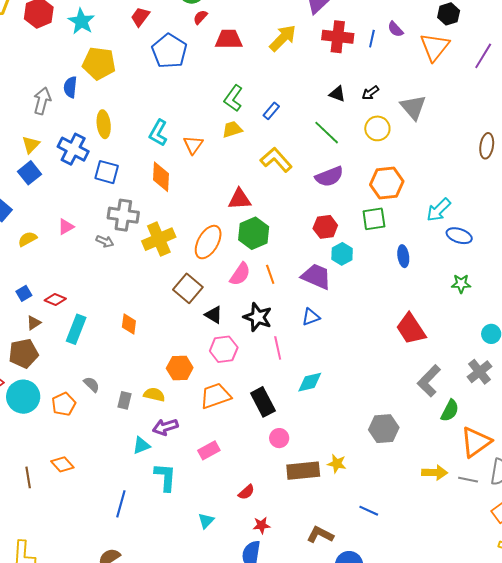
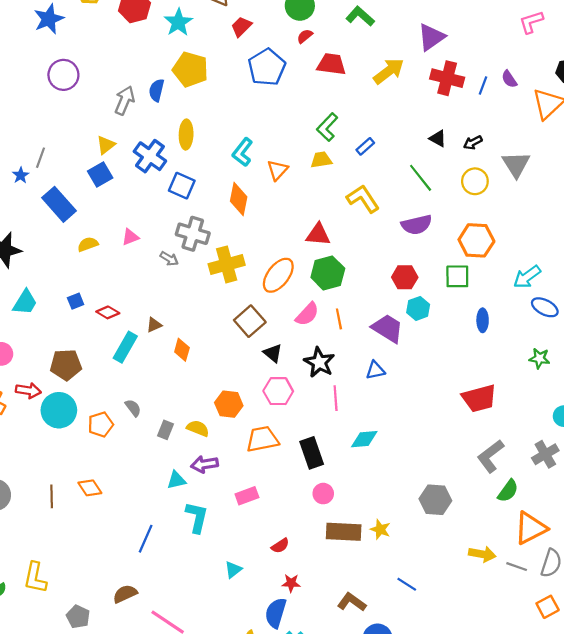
brown triangle: (34, 323) -> (154, 325), moved
red trapezoid: (411, 329) -> (479, 398), turned -80

